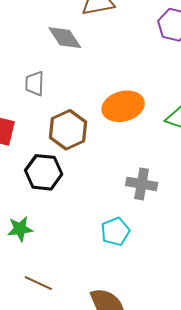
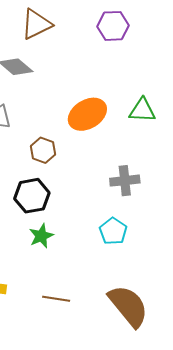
brown hexagon: (68, 130) -> (43, 150), size x0.7
green star: (20, 229) -> (41, 236), moved

